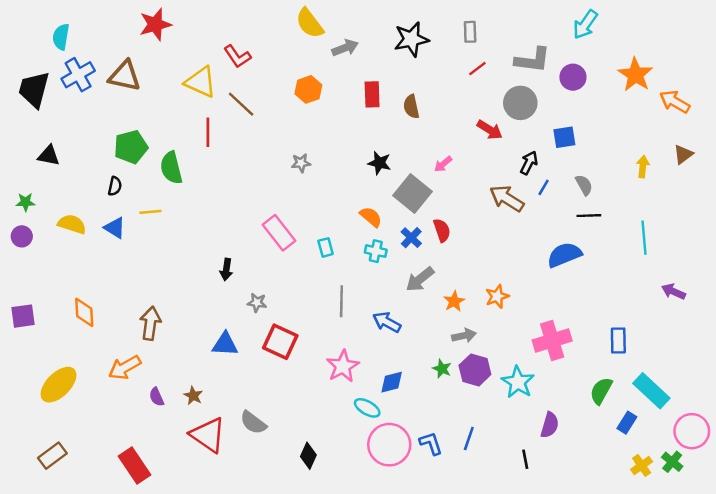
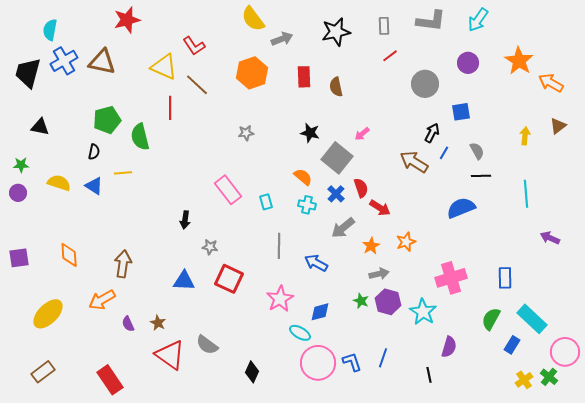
gray L-shape: (533, 60) -> (431, 21), moved
orange hexagon: (308, 89) -> (252, 73), size x1.4
red arrow: (490, 130) -> (380, 208), moved

